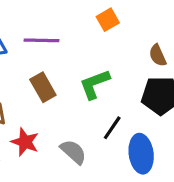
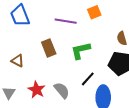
purple line: (41, 40) -> (66, 21), moved
red star: (25, 142) -> (37, 90), moved

